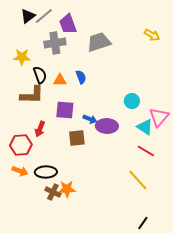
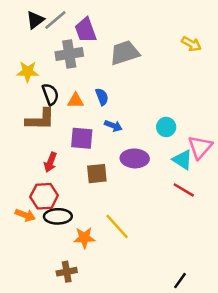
blue arrow: (90, 119) -> (113, 126), moved
red hexagon: (21, 145) -> (44, 196), moved
yellow line: (138, 180) -> (117, 226), moved
brown cross: (53, 192) -> (67, 272), moved, turned -35

